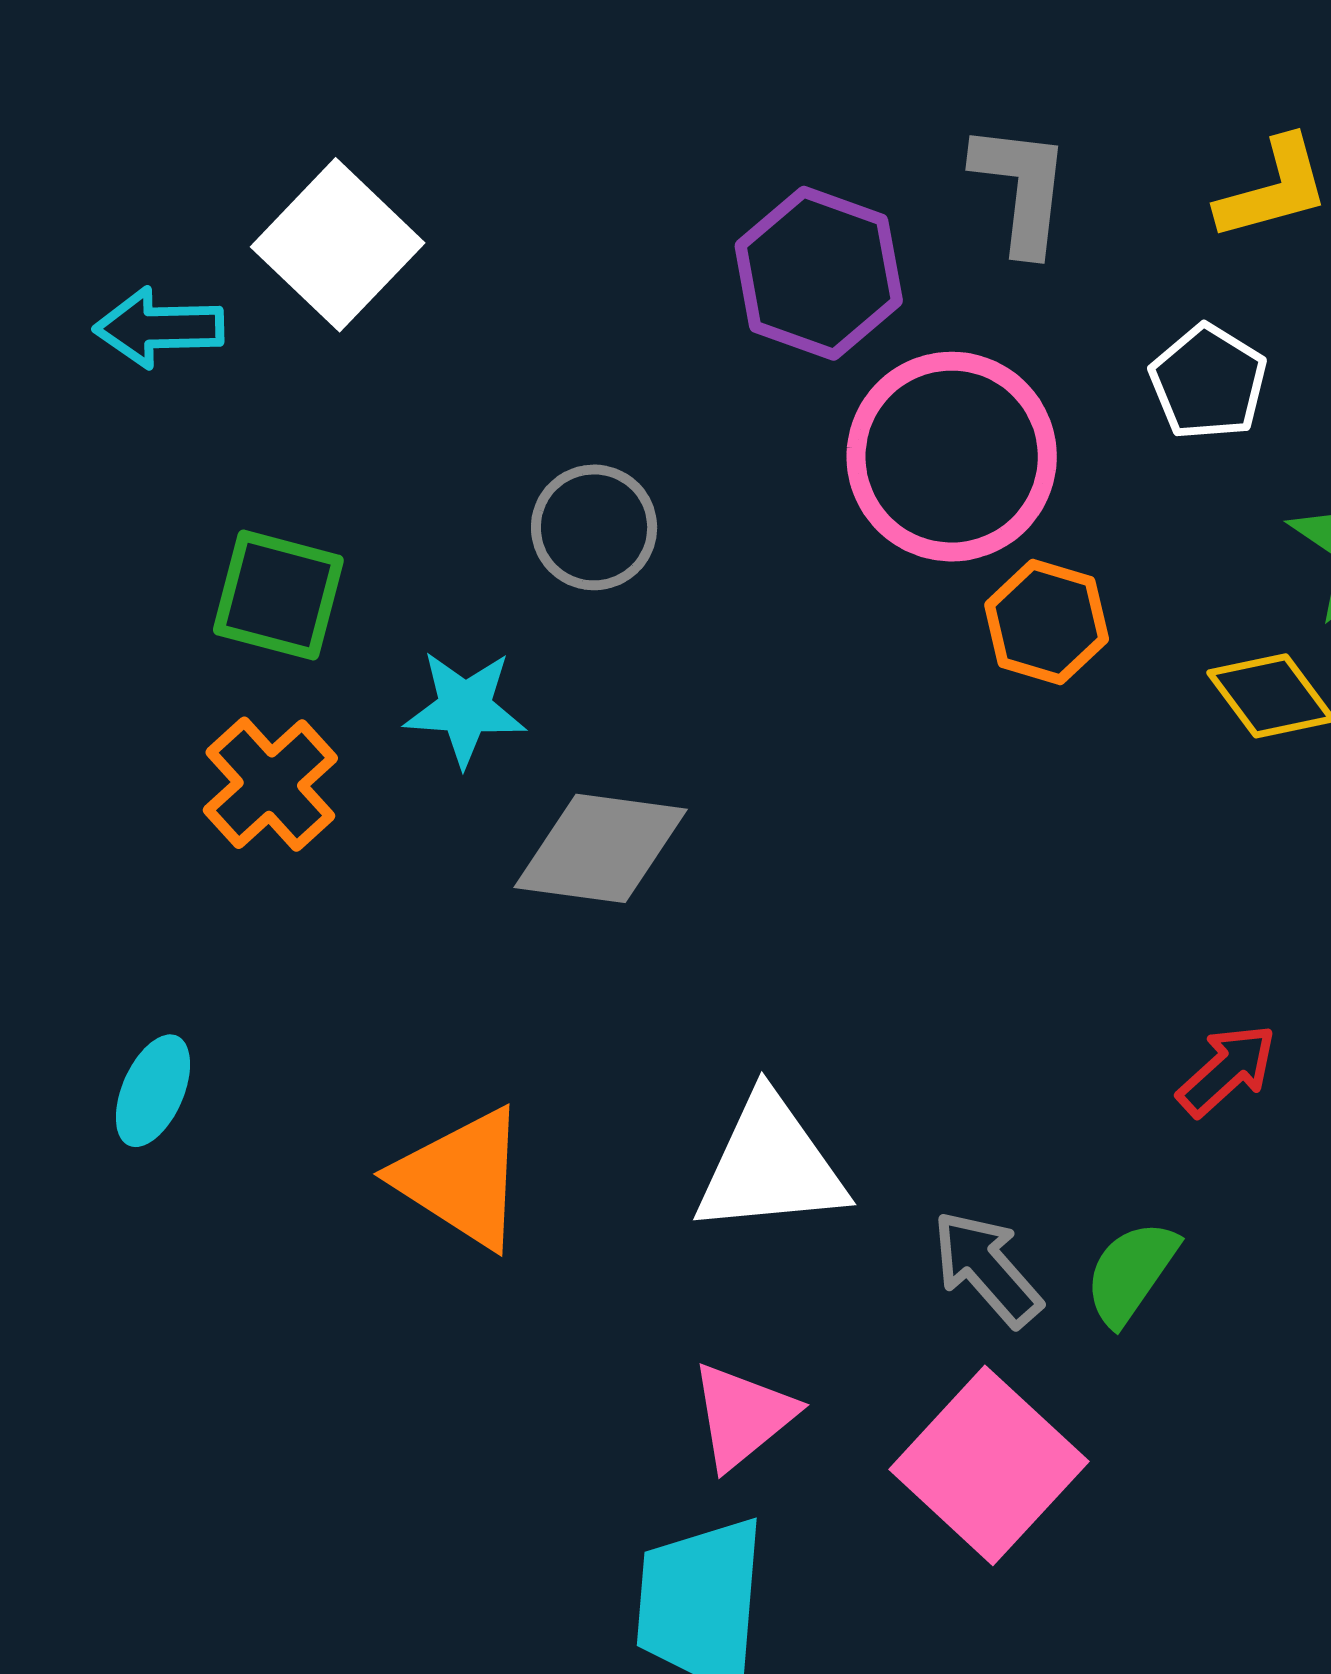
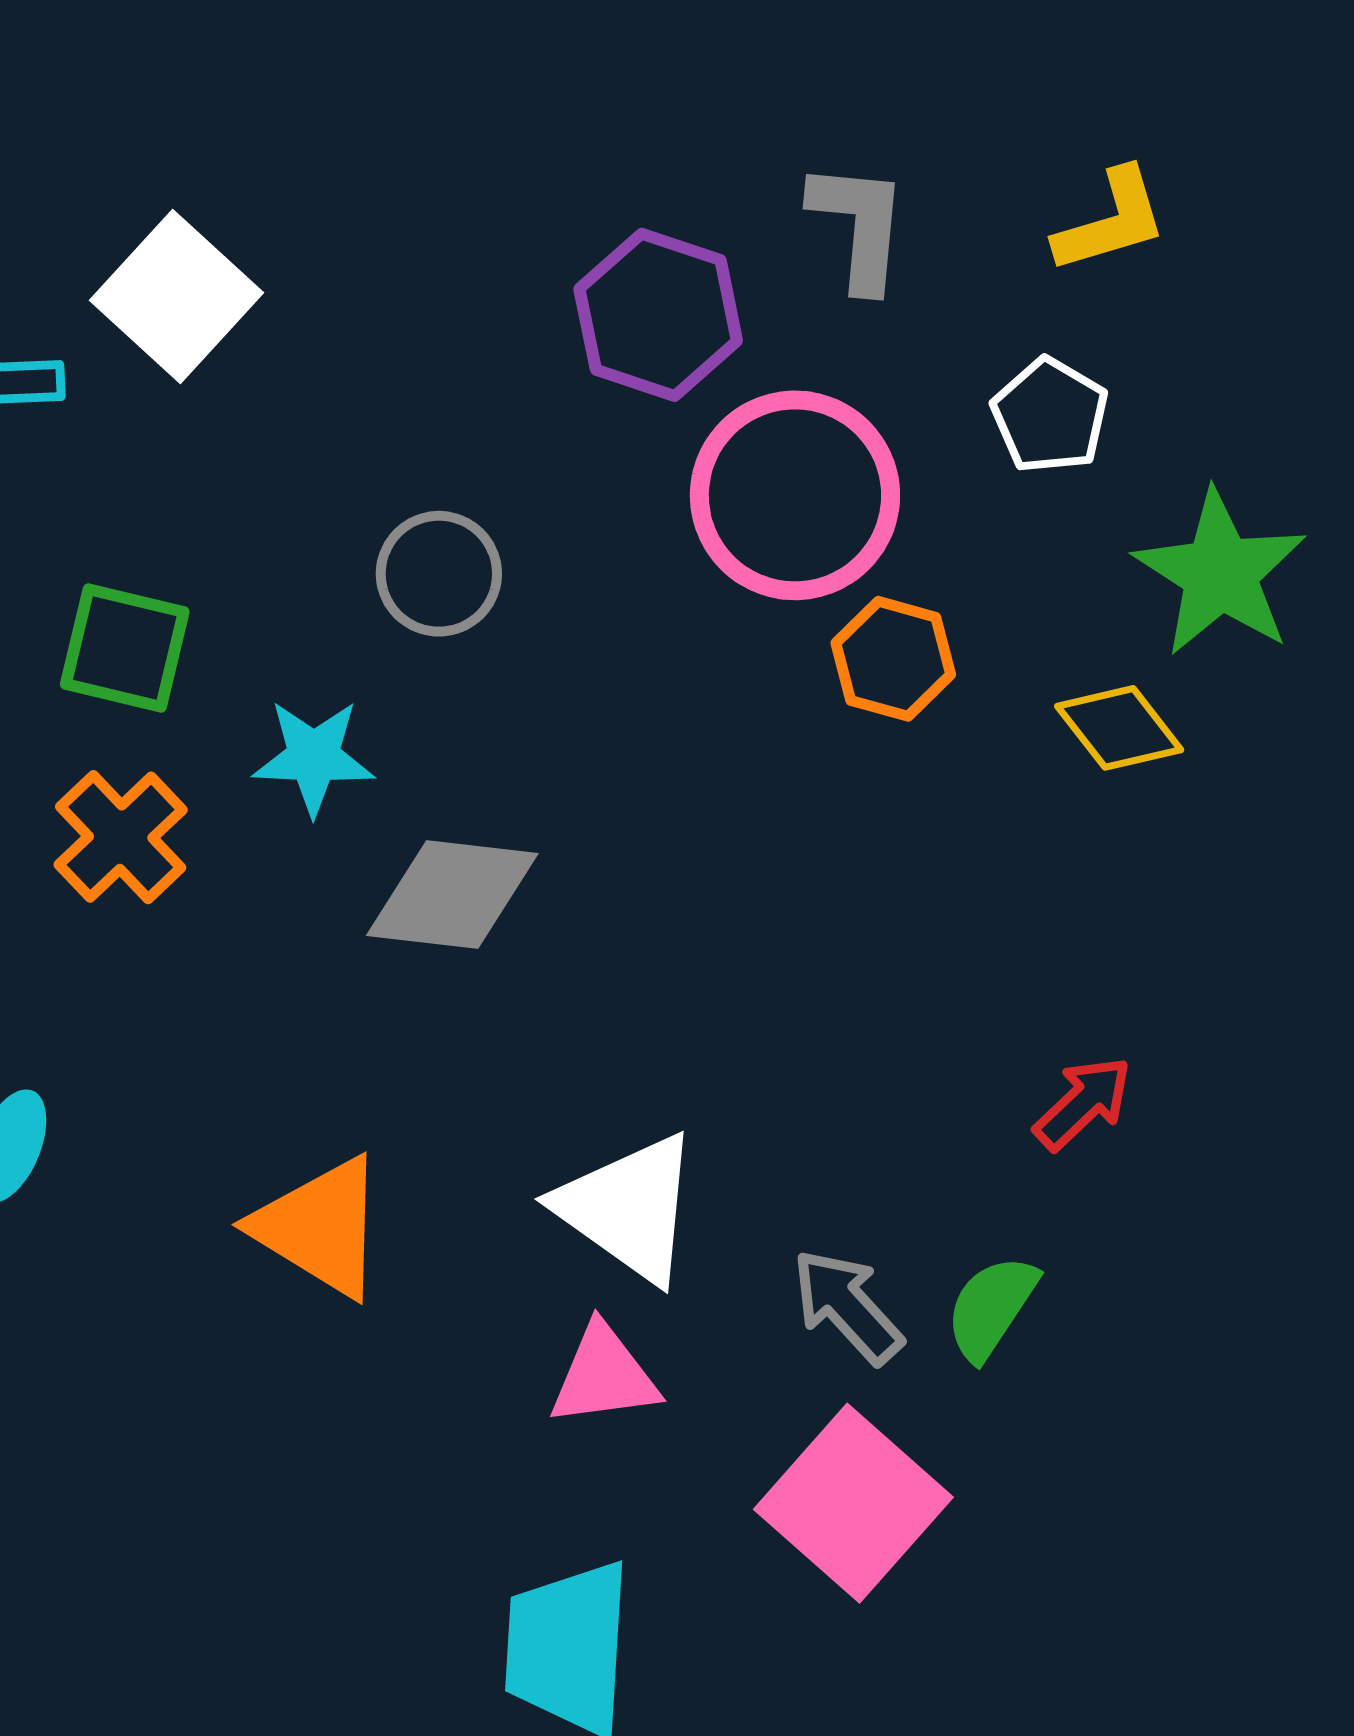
white triangle: (770, 1166) -> (629, 1208), turned 42
pink triangle: (743, 1416) -> (604, 1376), moved, turned 33

